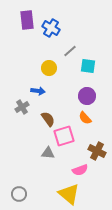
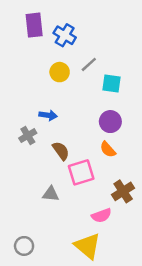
yellow circle: (49, 68) -> (60, 72), moved
brown cross: (97, 151) -> (123, 191), turned 30
gray triangle: (48, 153) -> (51, 194), moved

